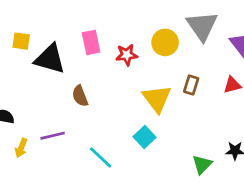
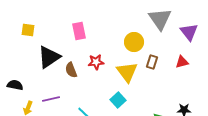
yellow circle: (165, 42) -> (134, 42), moved
red star: (127, 55) -> (96, 62), moved
black triangle: (50, 59) -> (49, 57), moved, turned -50

